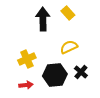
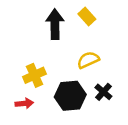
red arrow: (26, 85) -> (24, 103), moved

